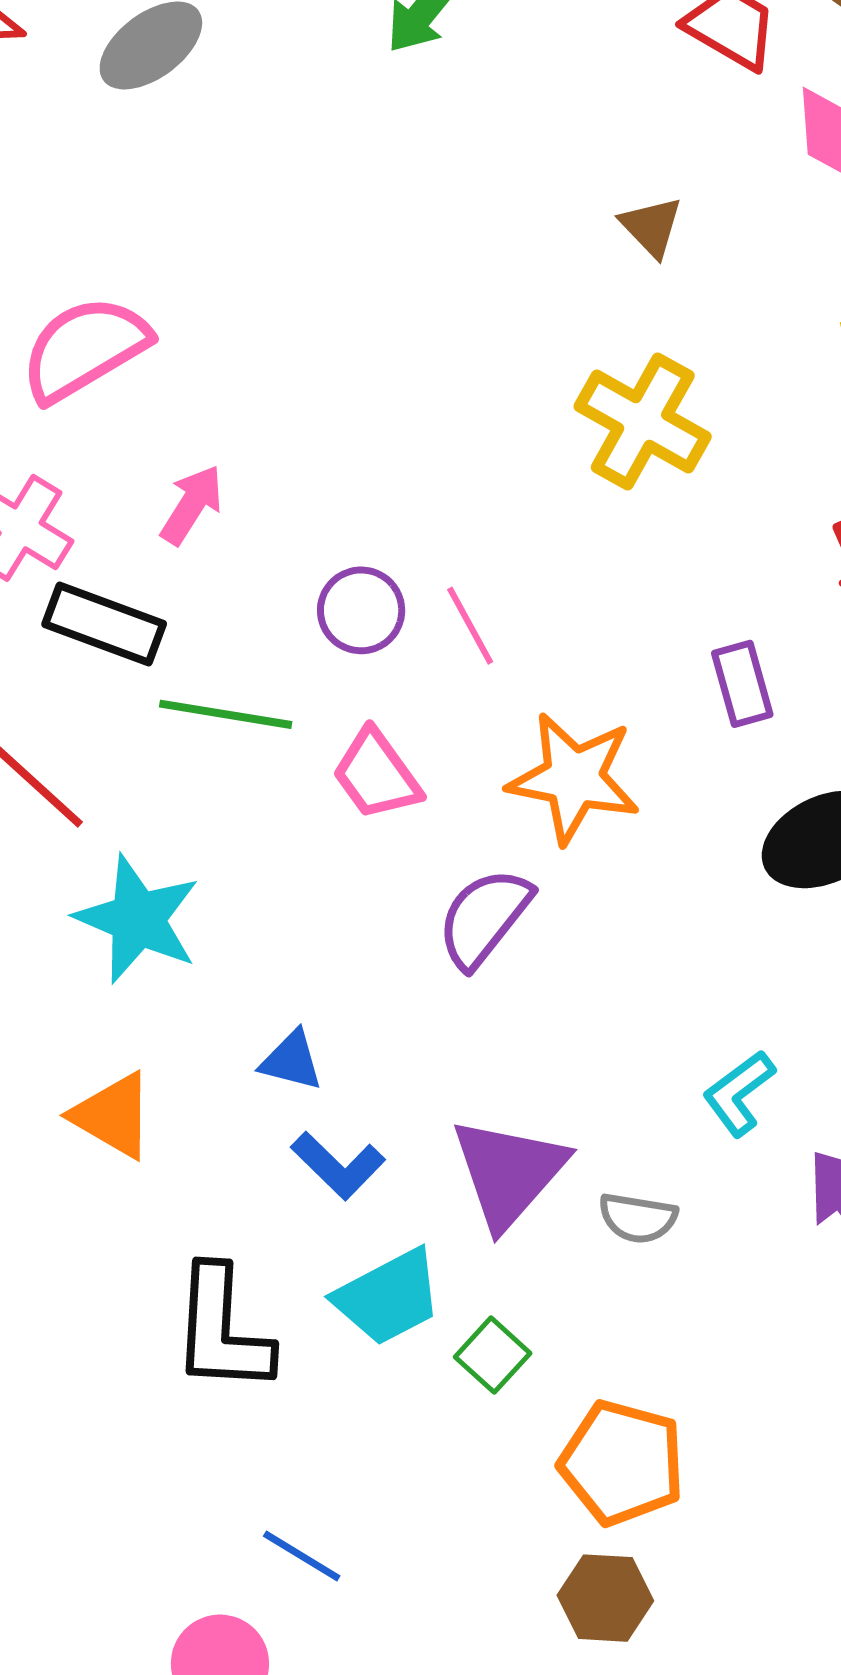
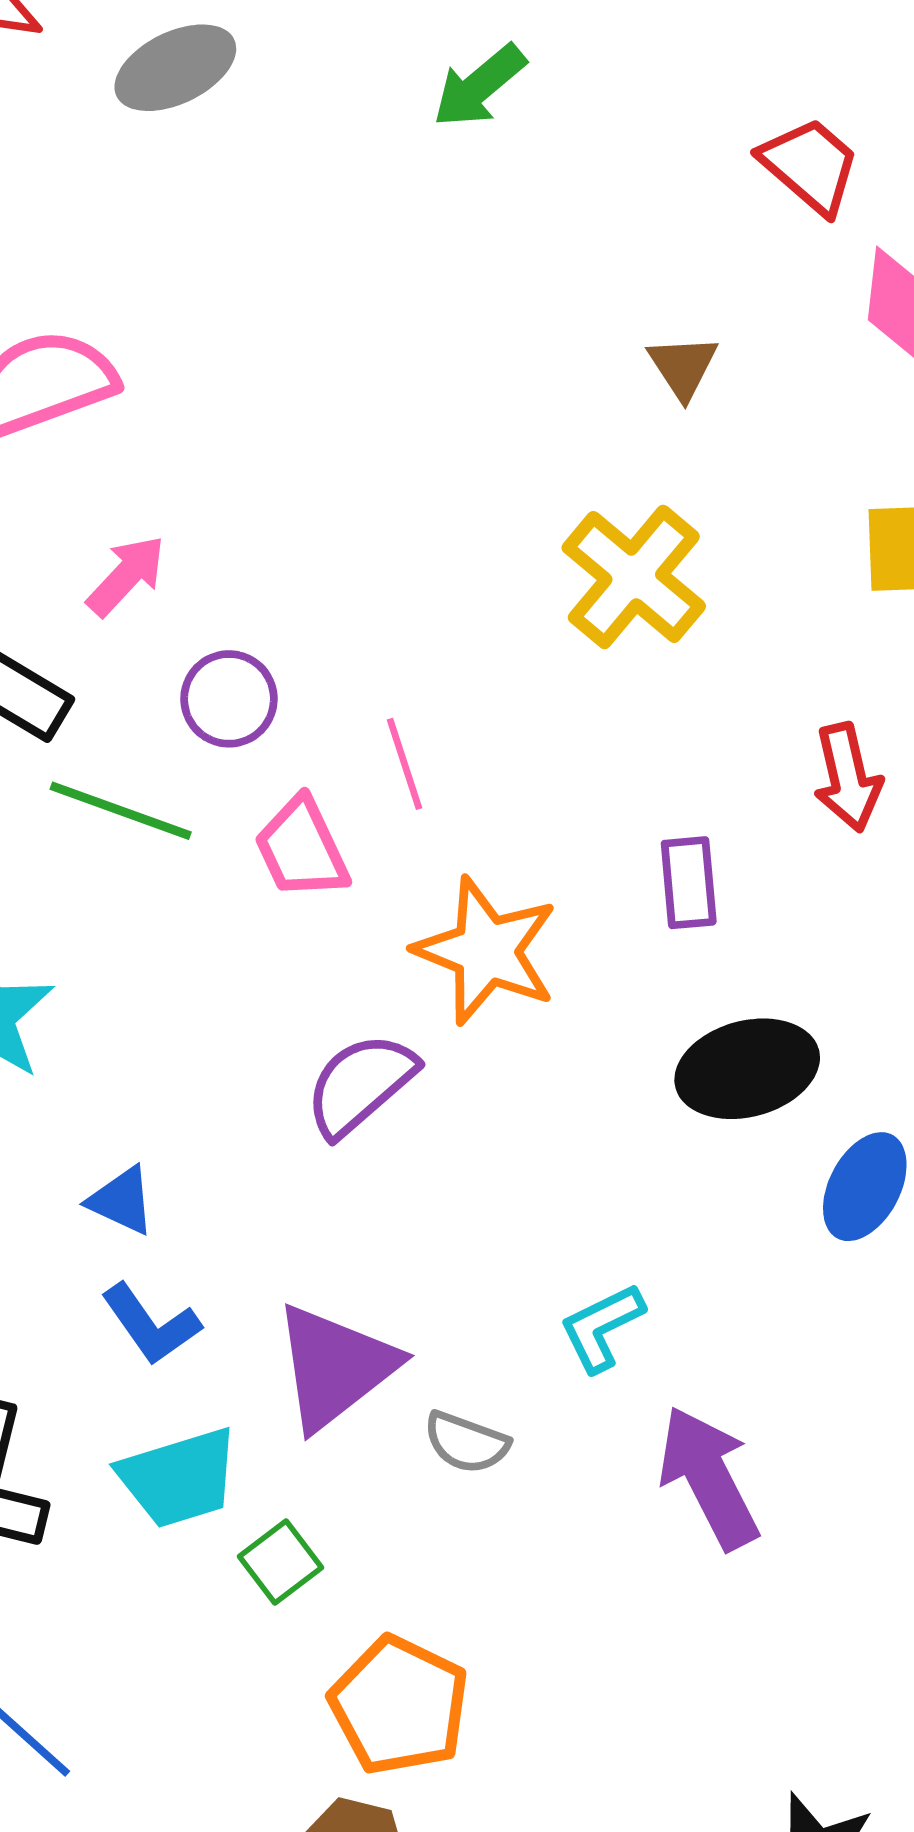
purple circle: (361, 610) -> (229, 699), moved
pink trapezoid: (376, 775) -> (302, 848), moved

